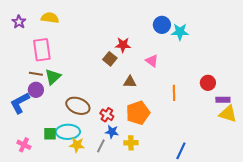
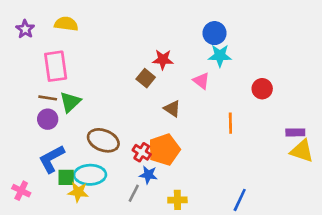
cyan star: (180, 32) -> (220, 56), moved
brown triangle: (130, 82) -> (172, 109), turned 32
red circle: (208, 83) -> (262, 89), moved
blue L-shape: (20, 103) -> (52, 159), moved
orange pentagon: (138, 113) -> (164, 150), moved
yellow cross: (131, 143) -> (177, 200), moved
pink cross: (24, 145) -> (21, 191), moved
yellow star: (77, 145) -> (78, 192), moved

